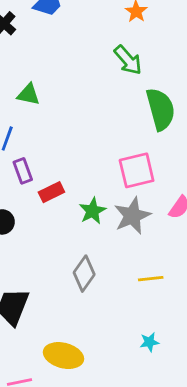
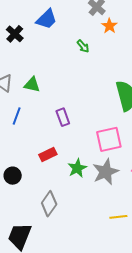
green arrow: (128, 60) -> (83, 46), moved, size x0.6
purple rectangle: (23, 171) -> (63, 117), moved
gray diamond: (84, 274) -> (49, 204), moved

